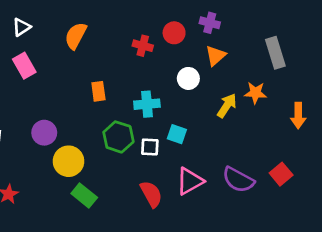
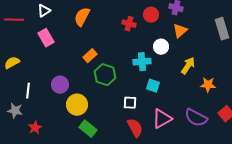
orange rectangle: (98, 91) -> (90, 56), moved, turned 56
orange star: (255, 93) -> (208, 85), moved
cyan cross: (147, 104) -> (142, 62), moved
green hexagon: (118, 137) -> (105, 75), moved
white square: (150, 147) -> (130, 103), moved

